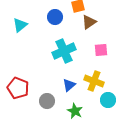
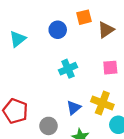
brown triangle: (89, 22) -> (106, 30), moved
cyan cross: (64, 51) -> (68, 69), size x0.7

